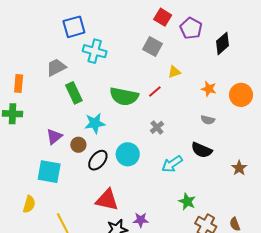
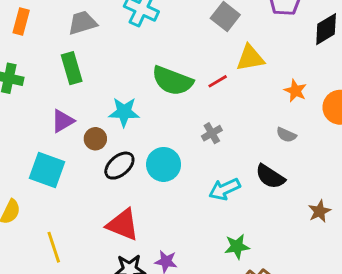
yellow triangle: (174, 72) -> (250, 58), size x1.5
orange rectangle: (19, 83) -> (21, 21), moved
green rectangle: (74, 93) -> (72, 68), moved
green star: (187, 202) -> (237, 247), turned 30

